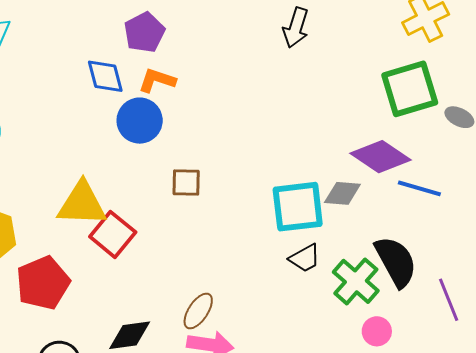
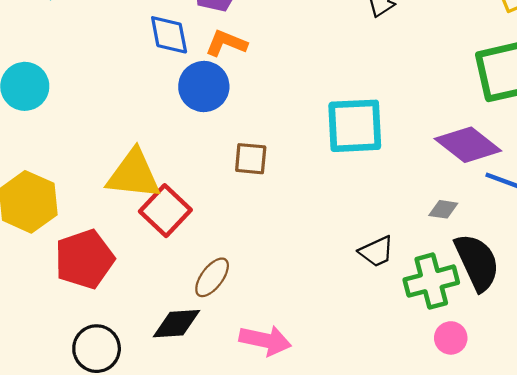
gray diamond: (342, 193) -> (443, 209), moved, size x0.7
cyan square: (298, 207) -> (355, 126), moved
green cross: (356, 281) -> (431, 281), turned 30
brown ellipse: (198, 311) -> (212, 277), moved

